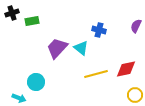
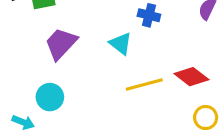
purple trapezoid: (57, 48) -> (61, 44), moved
red diamond: (126, 69) -> (191, 77), turned 50

